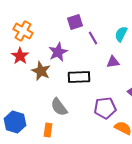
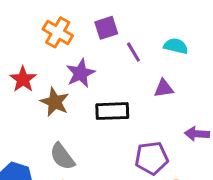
orange cross: (23, 31) -> (58, 32), moved
cyan semicircle: (121, 34) -> (176, 46), turned 77
gray semicircle: (59, 107) -> (62, 156), moved

